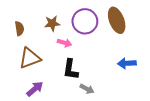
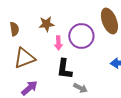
purple circle: (85, 21) -> (81, 36), moved
pink arrow: (64, 43) -> (58, 43), turned 72

